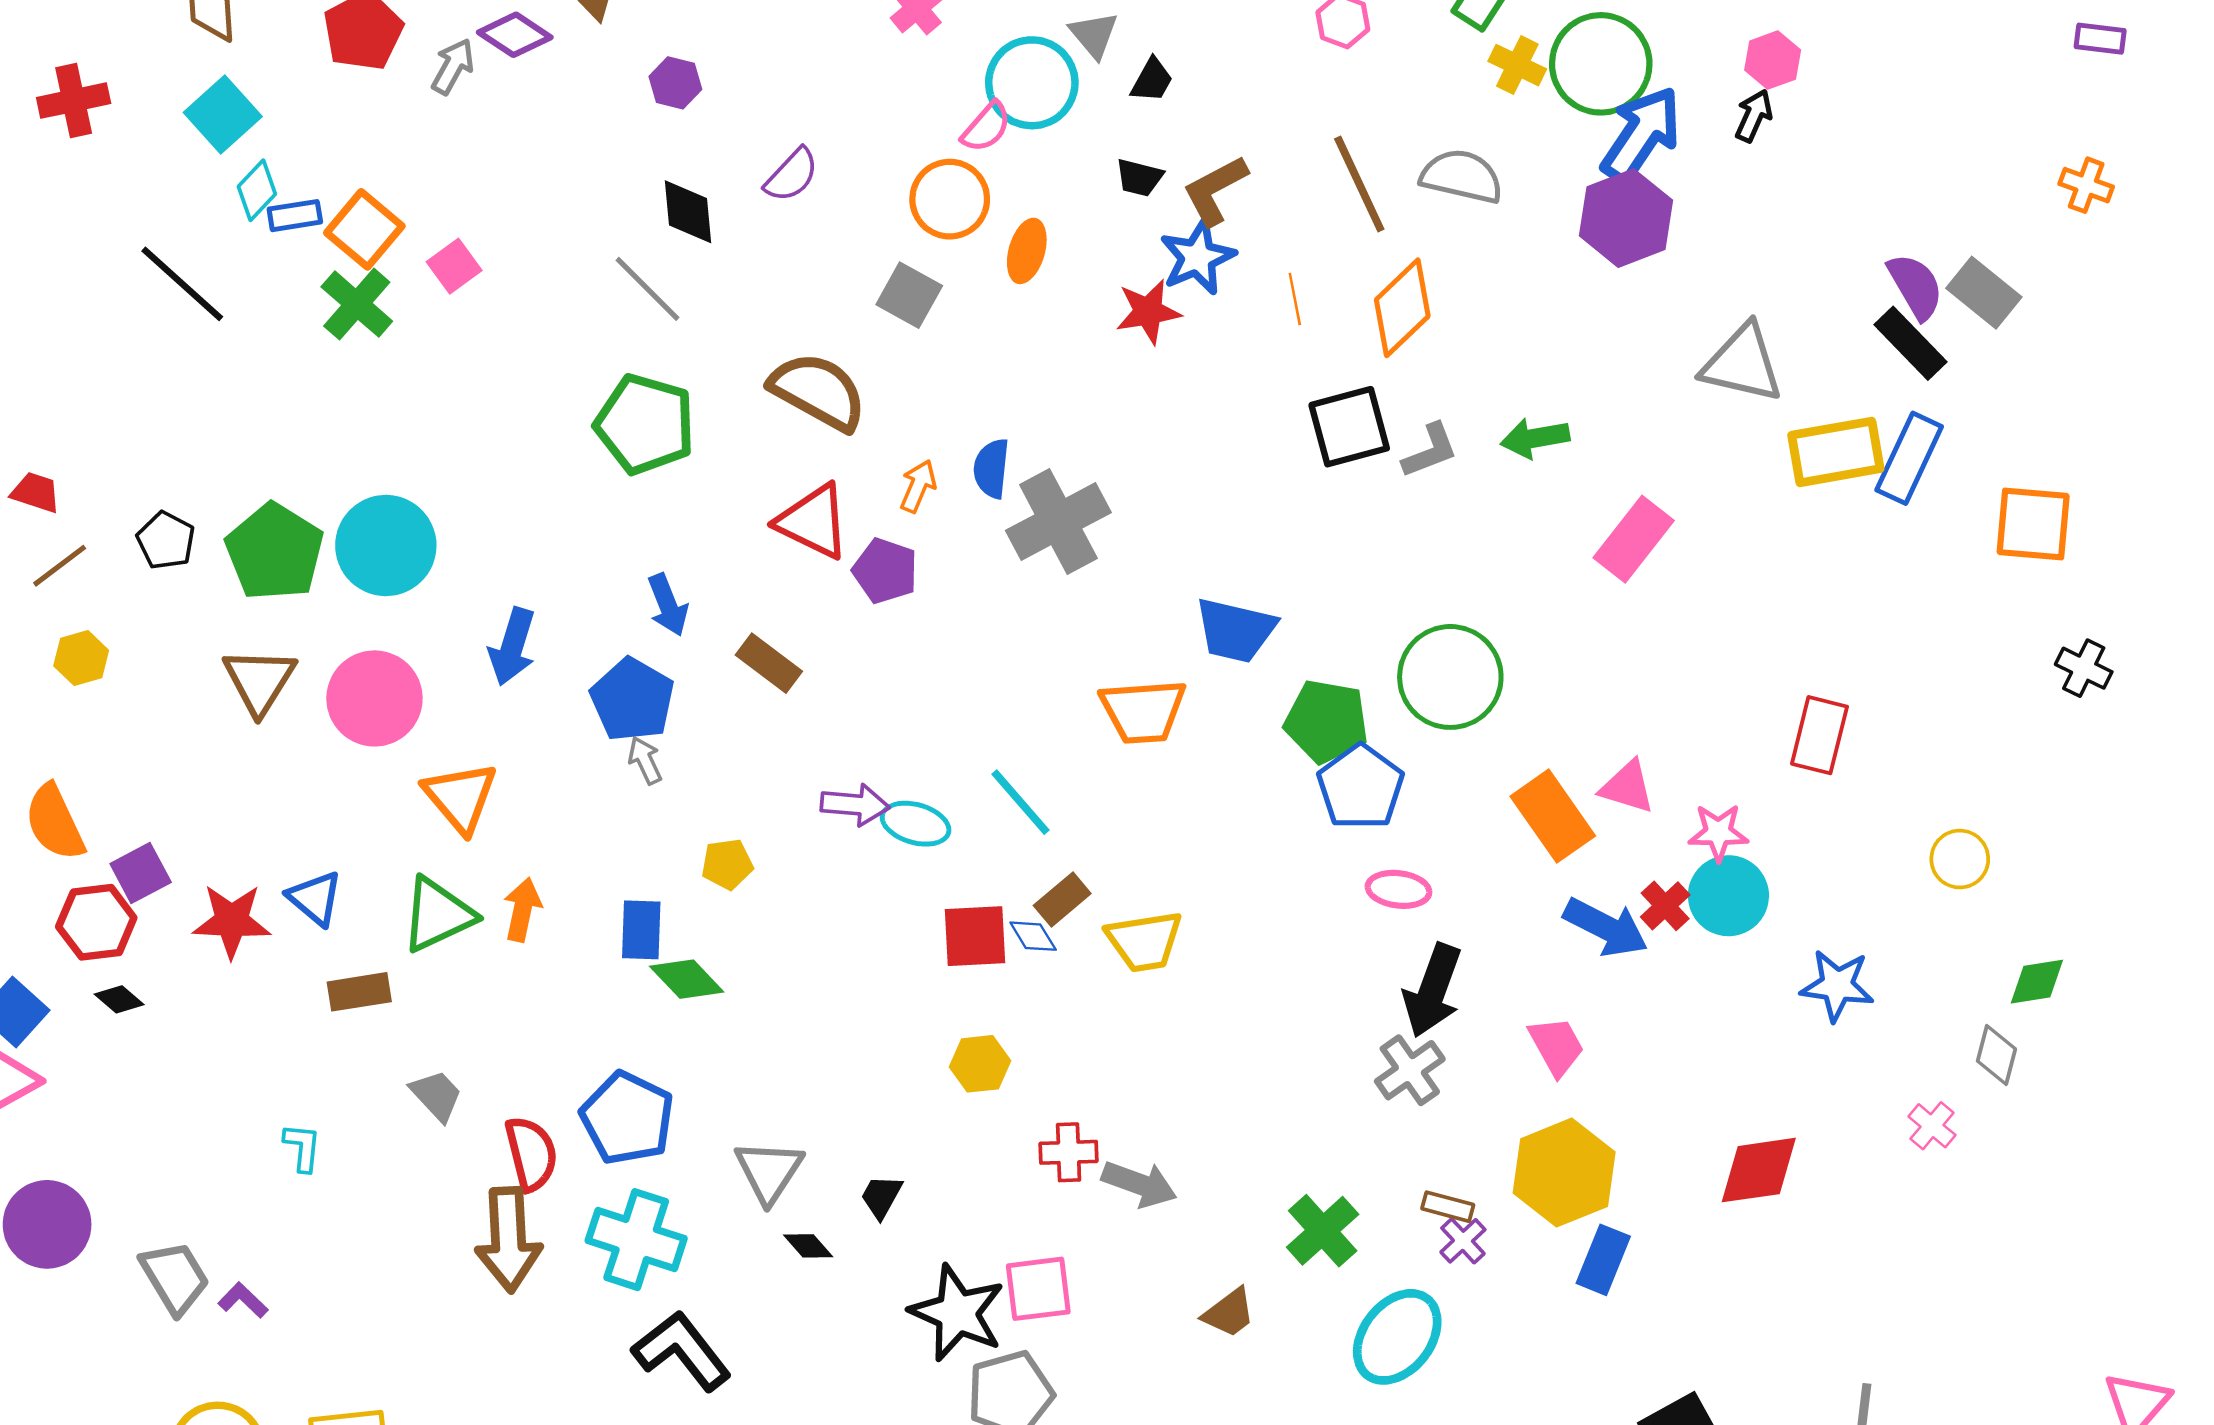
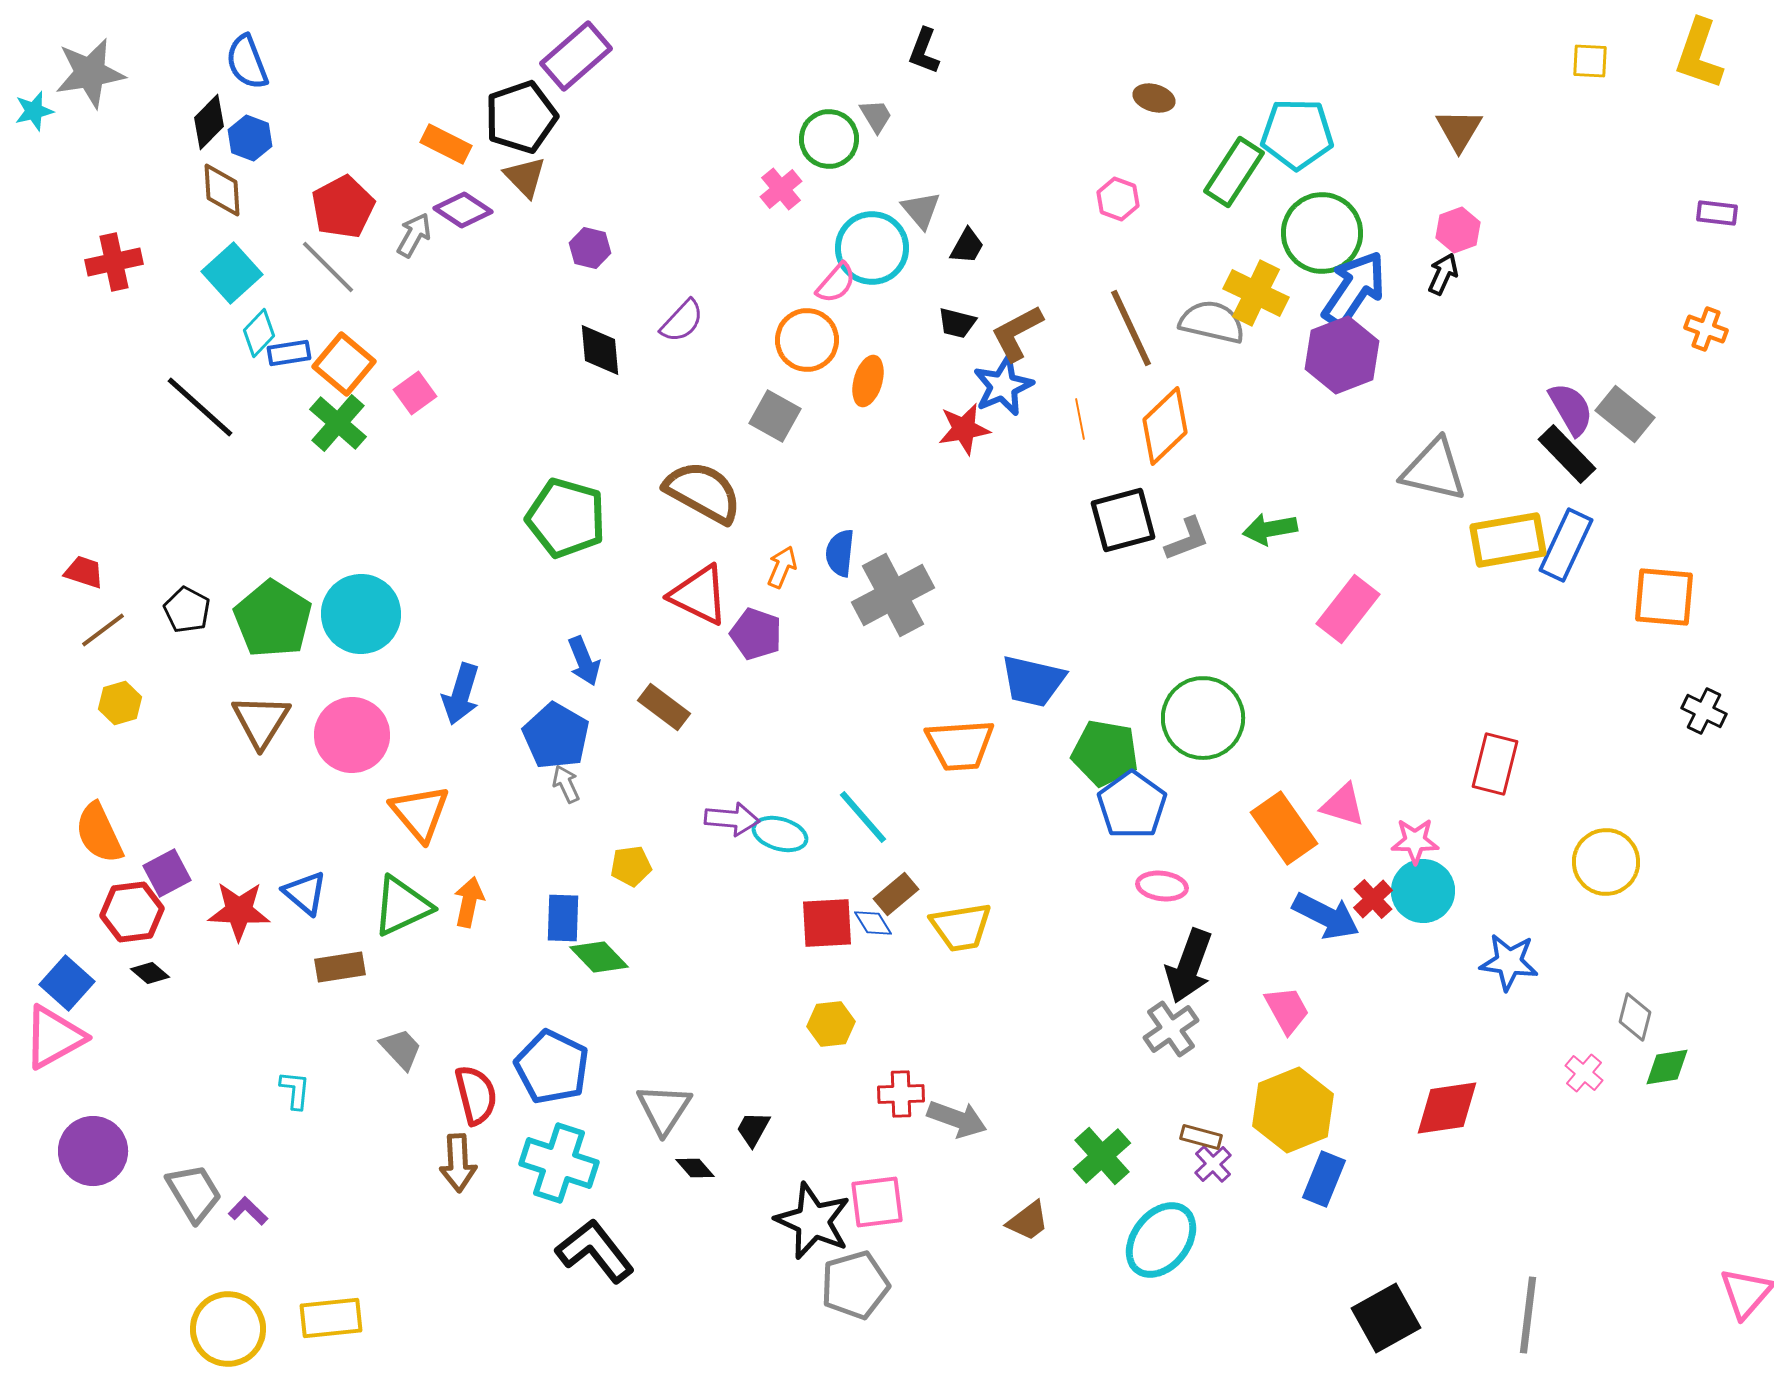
yellow cross: (1517, 65) -> (1256, 293), moved, size x1.4
gray line: (648, 289) -> (328, 267), moved
yellow circle: (1960, 859) -> (1606, 862), size x1.4
green diamond: (2037, 982) -> (1667, 1067), moved
brown arrow: (508, 1240) -> (458, 1163), size x0.7

